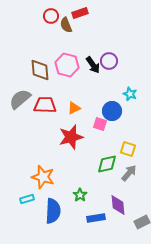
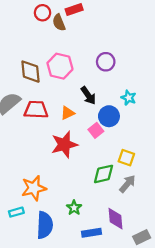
black arrow: (93, 65) -> (88, 96), moved
pink square: (100, 124) -> (96, 130), turned 32
orange star: (43, 177) -> (34, 188), turned -30

